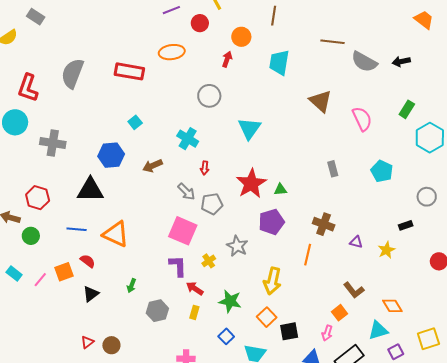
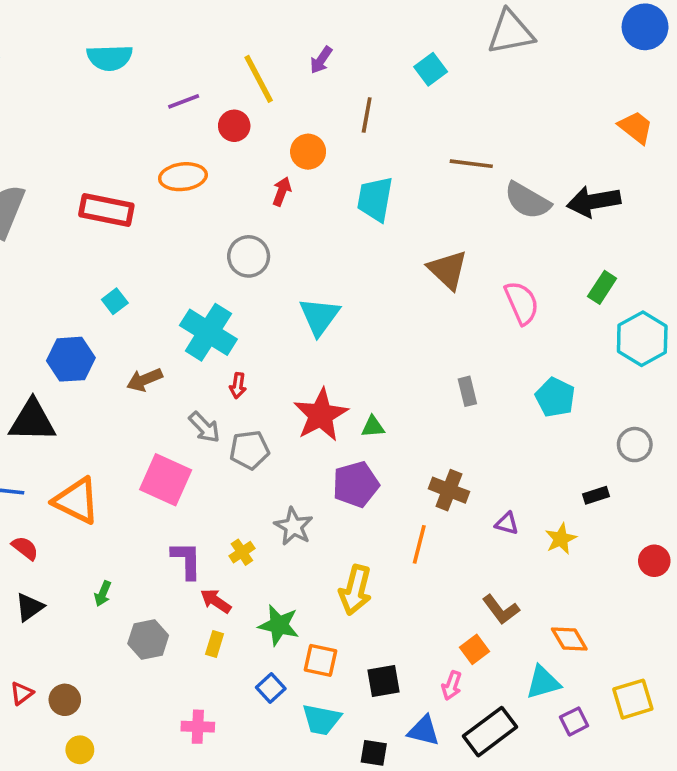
black arrow: (401, 61) -> (594, 201), size x1.6
cyan cross: (188, 139) -> (208, 332), size x1.4
pink square: (183, 231) -> (166, 480), moved
orange square: (267, 317) -> (321, 660), moved, turned -36

